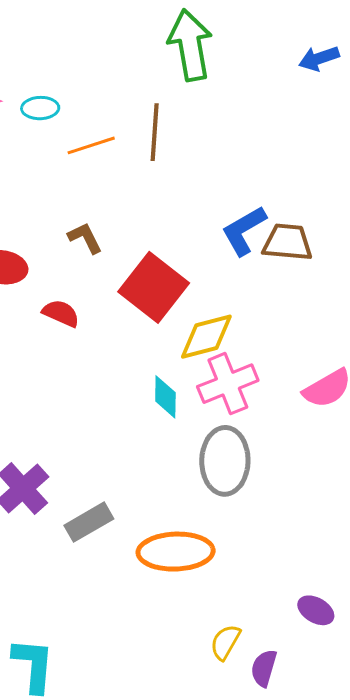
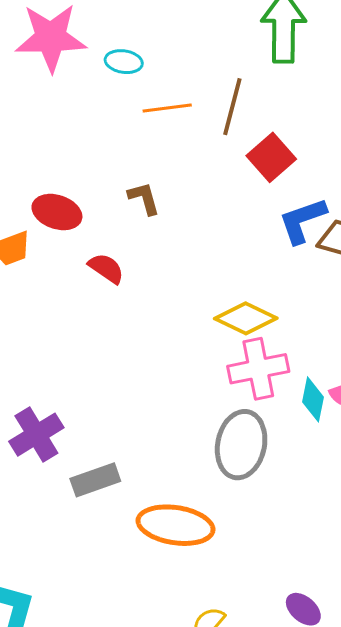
red square: (154, 287) -> (271, 157), moved, size x0.7
yellow diamond: (206, 337) -> (246, 318), turned 30
cyan diamond: (165, 397) -> (313, 399), moved

